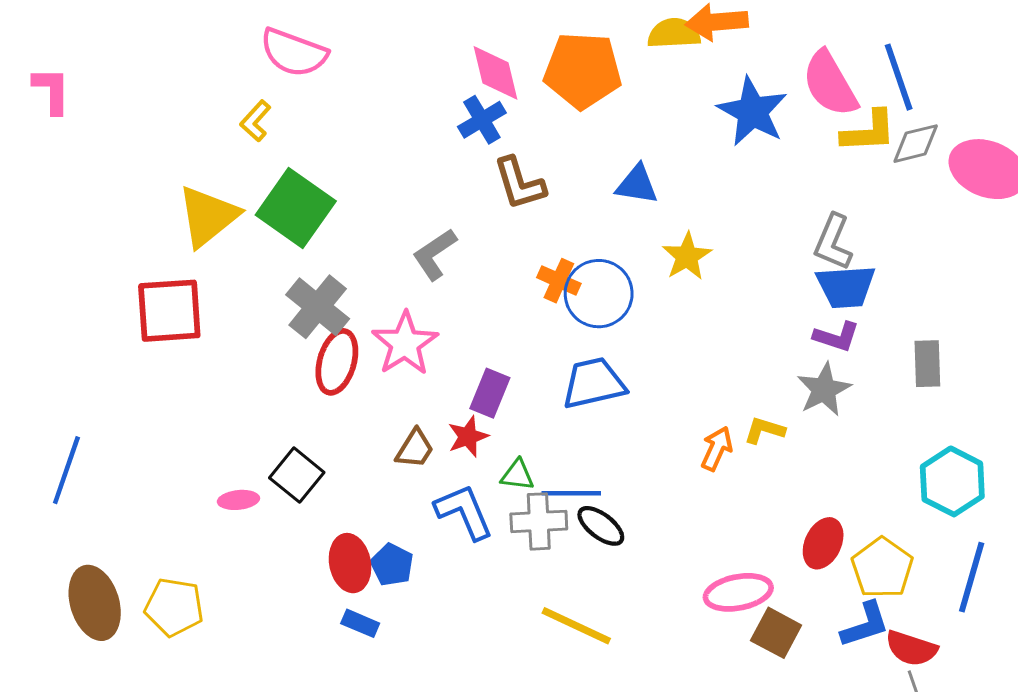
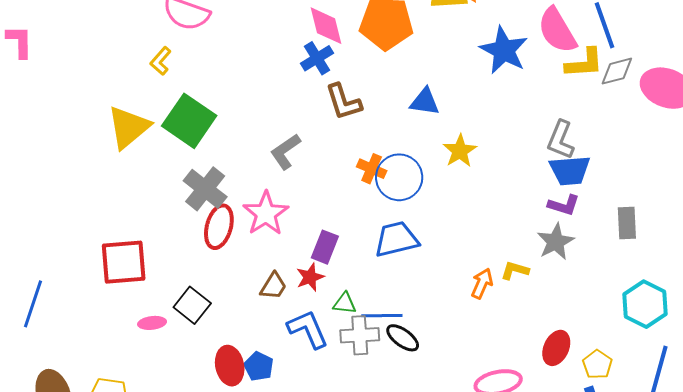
red square: (169, 311) -> (124, 262), moved
yellow pentagon: (882, 568) -> (597, 364), size x0.7

